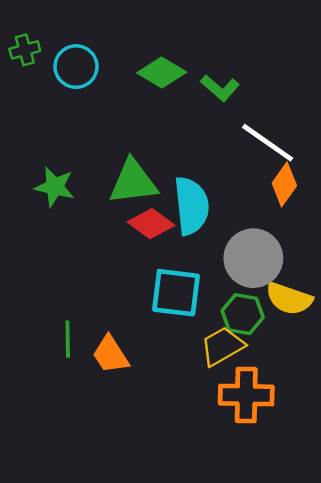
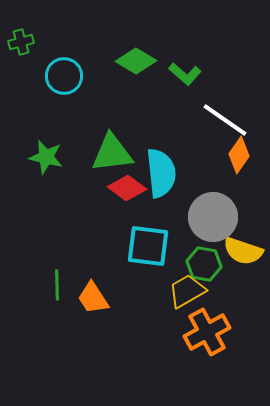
cyan circle: (76, 67) -> (64, 76), moved
orange cross: (246, 395) -> (207, 332), turned -30

